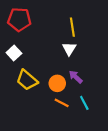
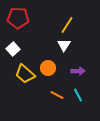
yellow line: (72, 27) -> (67, 25), turned 42
purple arrow: (76, 77) -> (78, 71), moved, turned 136
orange circle: (57, 83) -> (48, 68), moved

